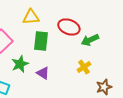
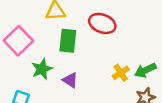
green arrow: (90, 40) -> (145, 70), moved

